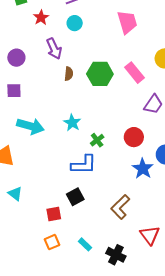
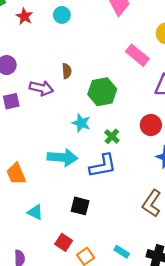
purple arrow: (54, 49) -> (41, 88), moved, turned -40
green hexagon: (100, 74) -> (102, 92), moved
cyan arrow: (30, 126) -> (62, 157), moved
black square: (75, 197) -> (80, 206), moved, turned -36
red square: (54, 214) -> (64, 242), moved, turned -35

